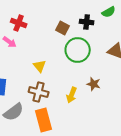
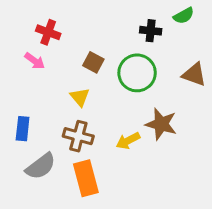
brown square: (63, 28) -> (93, 62), moved
brown star: (94, 84) -> (161, 124), size x1.5
yellow arrow: (72, 95) -> (128, 141), turned 42

